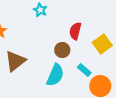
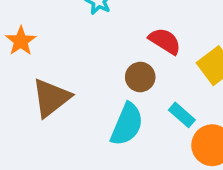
red semicircle: (75, 31) -> (165, 41), turned 108

